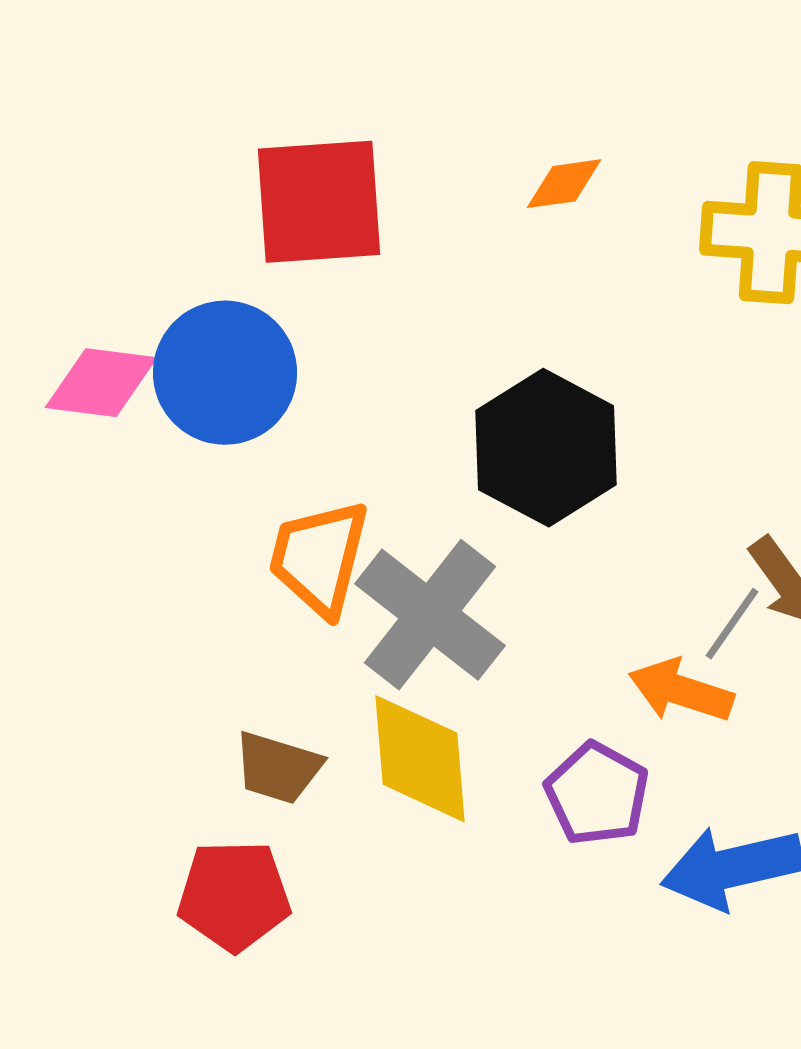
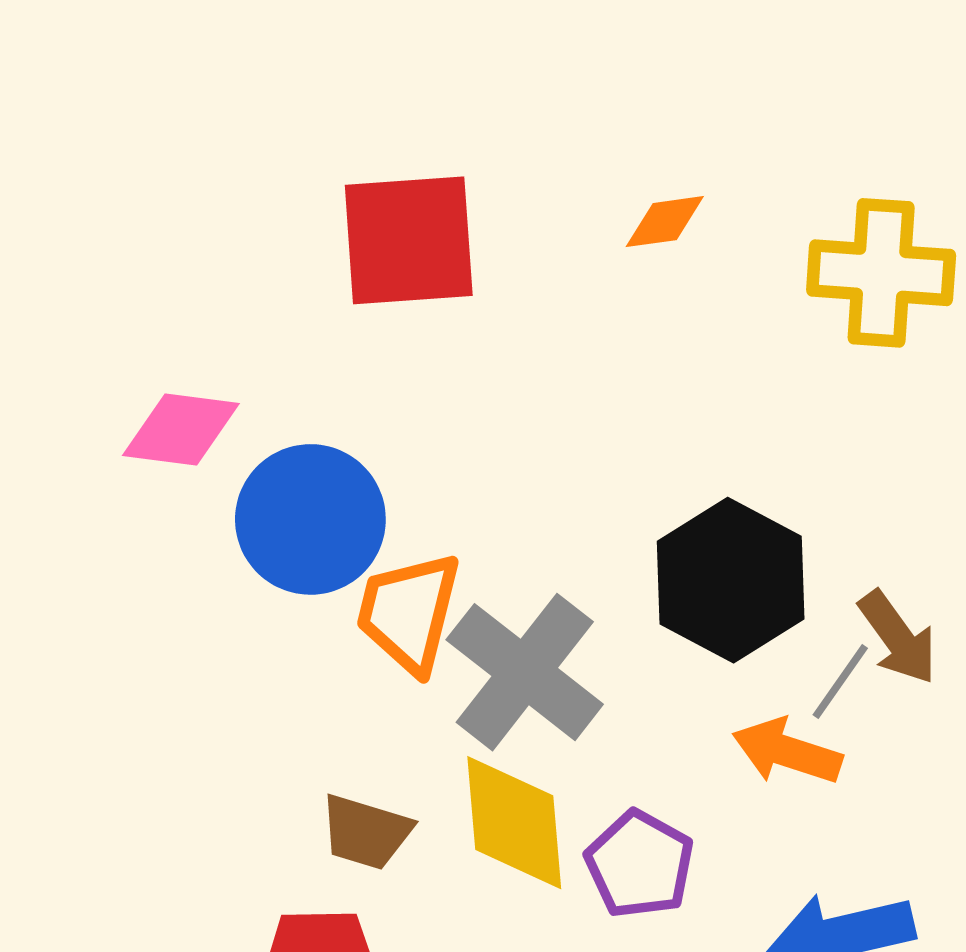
blue circle: (225, 373) -> (310, 519), moved
black hexagon: (546, 448) -> (731, 580), moved
purple pentagon: (597, 794) -> (640, 864), moved

